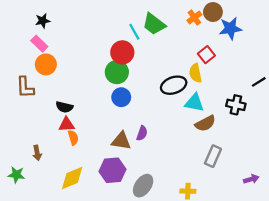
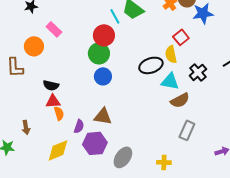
pink rectangle: (39, 44) -> (54, 29), moved
black cross: (236, 105) -> (198, 72), moved, turned 36
purple semicircle: (142, 133) -> (79, 126), moved

